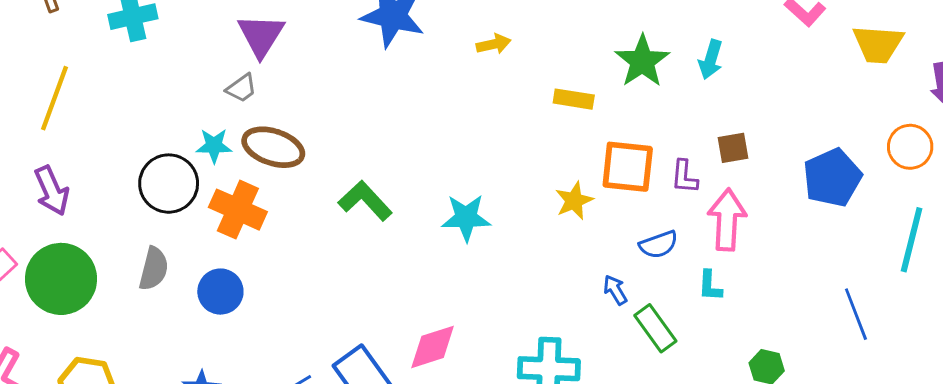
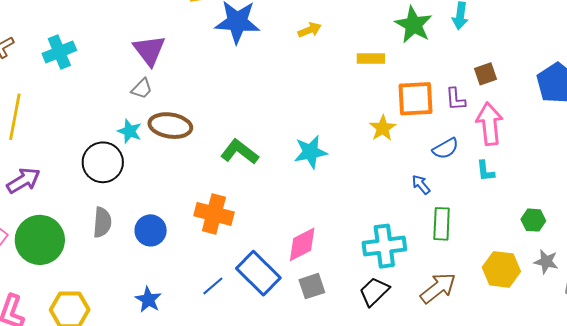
cyan star: (214, 146) -> (130, 131), turned 30
purple arrow: (52, 191) -> (23, 181), turned -88
orange cross: (238, 210) -> (214, 214), moved
green rectangle: (655, 328) -> (442, 224), moved, turned 48

